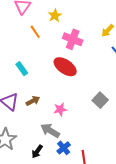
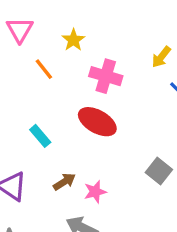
cyan rectangle: (22, 69) -> (40, 136), moved
brown arrow: (33, 101) -> (64, 182), moved

